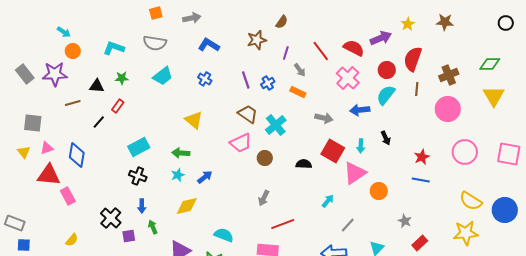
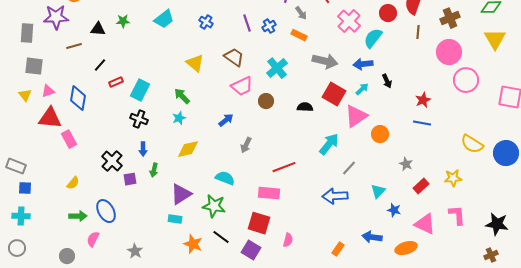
gray rectangle: (25, 74) -> (27, 33), moved, turned 42
cyan semicircle: (386, 95) -> (373, 38), moved
red rectangle: (118, 106) -> (116, 82), moved, turned 32
blue arrow: (360, 110) -> (363, 64), moved
brown trapezoid: (248, 114) -> (234, 57), moved
gray arrow: (324, 118) -> (325, 61), size x1.4
cyan arrow: (361, 146) -> (362, 89), turned -136
cyan rectangle: (139, 147) -> (140, 90), turned -35
pink circle: (465, 152) -> (466, 80), moved
green arrow: (181, 153) -> (182, 96), turned 42
blue arrow: (205, 177) -> (226, 120), moved
gray arrow: (264, 198) -> (246, 145), moved
cyan arrow: (328, 201) -> (329, 144), size x1.6
green arrow: (153, 227) -> (154, 170), turned -144
yellow star: (466, 233) -> (453, 178), moved, size x0.7

